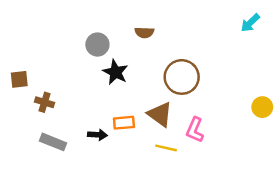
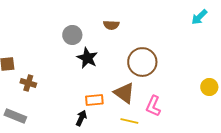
black arrow: (97, 135) -> (81, 118), moved, turned -70
gray rectangle: (53, 142) -> (15, 116), moved

